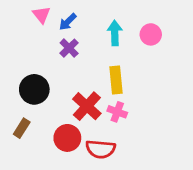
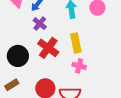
red cross: (87, 106) -> (48, 48), moved
brown rectangle: (22, 128) -> (12, 85), turned 32

